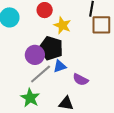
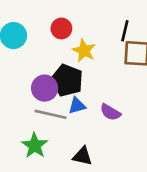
gray line: (41, 74) -> (51, 114), turned 50
purple semicircle: (80, 80) -> (110, 112), moved

